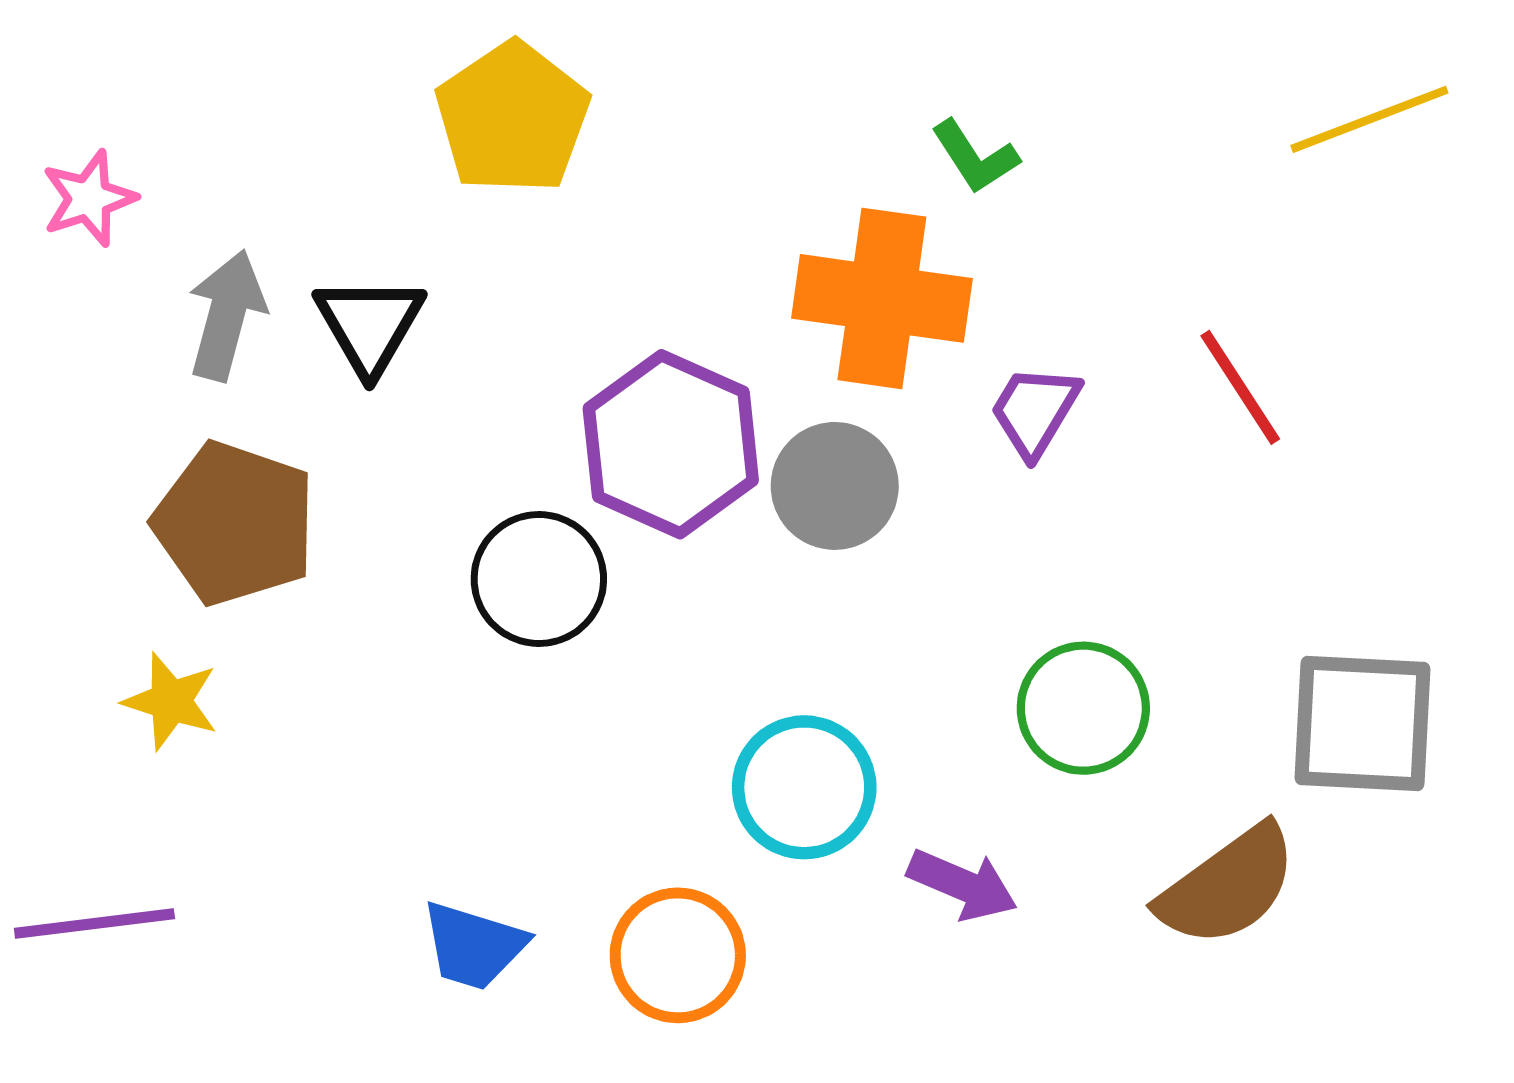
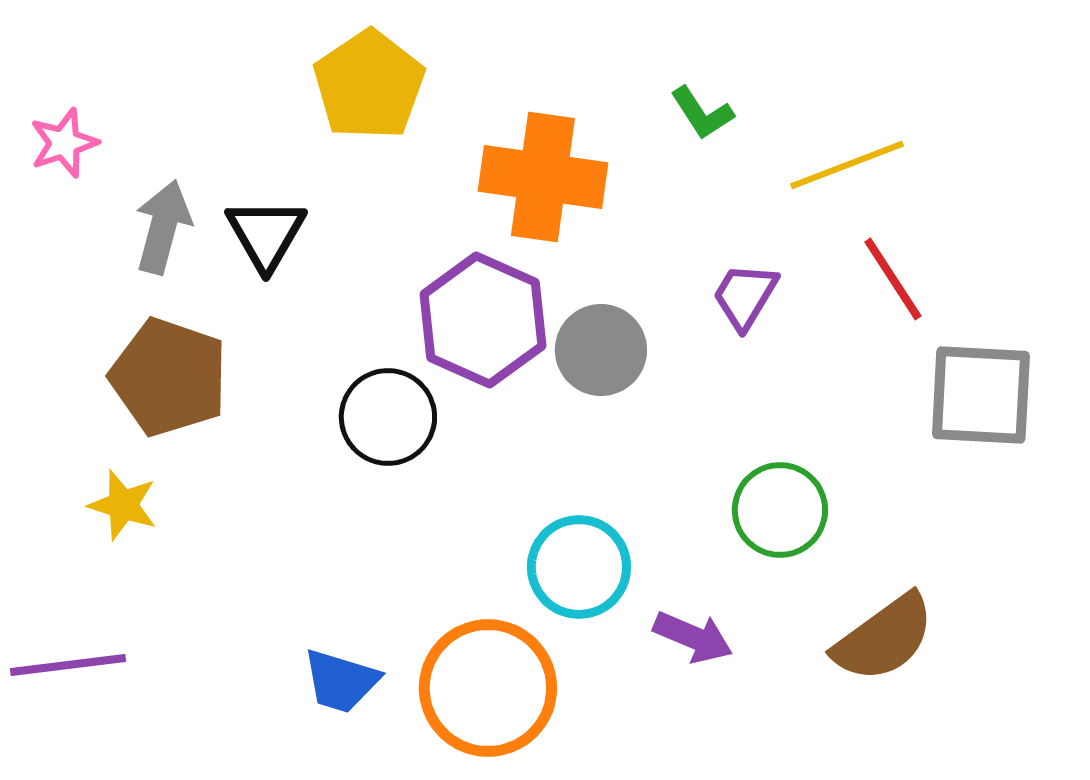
yellow line: (1369, 119) -> (847, 165), moved
orange cross: (882, 298) -> (543, 177), moved
gray square: (1363, 723) -> (981, 395), moved
orange circle: (678, 955) -> (488, 688), size x1.4

